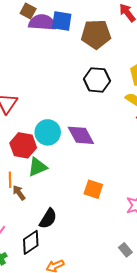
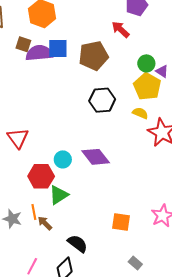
cyan circle: (48, 132) -> (63, 159), size x0.7
orange square: (93, 189) -> (121, 222), moved
black semicircle: (48, 219) -> (78, 244), turned -75
gray rectangle: (125, 250) -> (135, 263), moved

